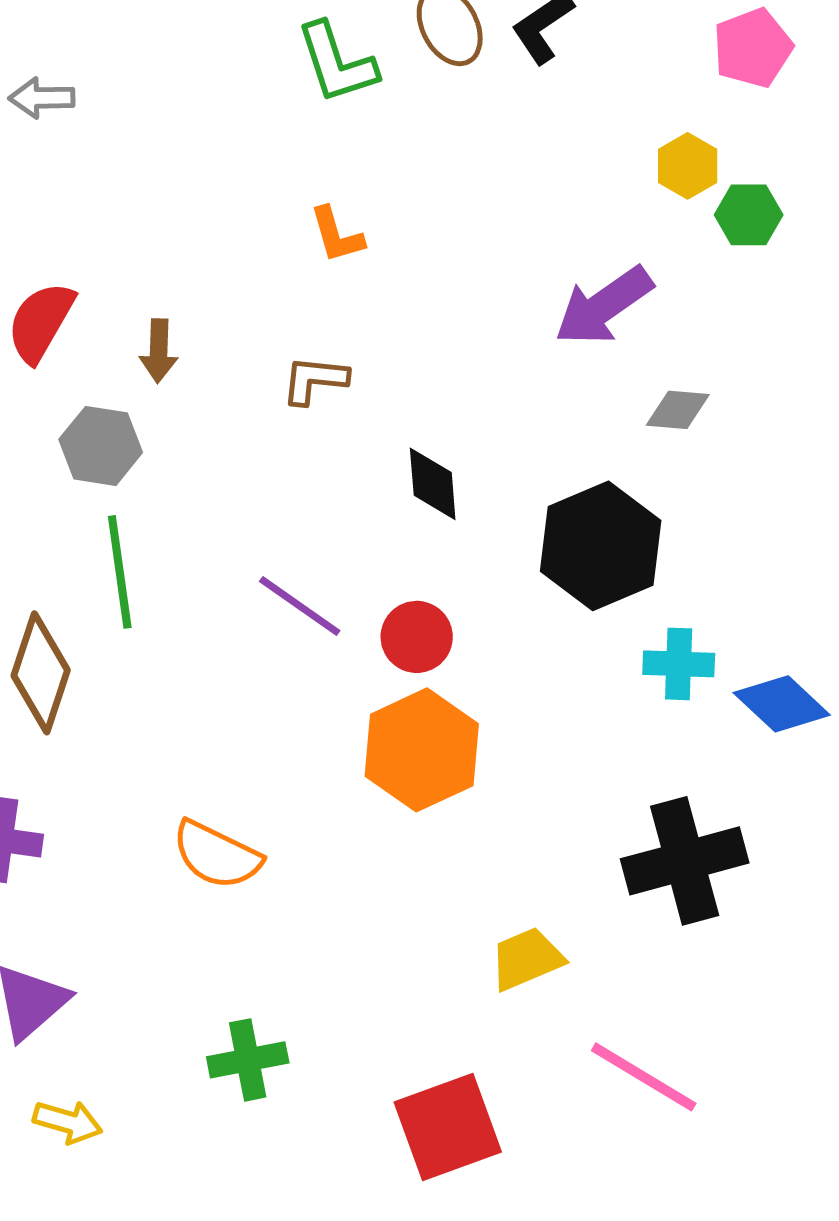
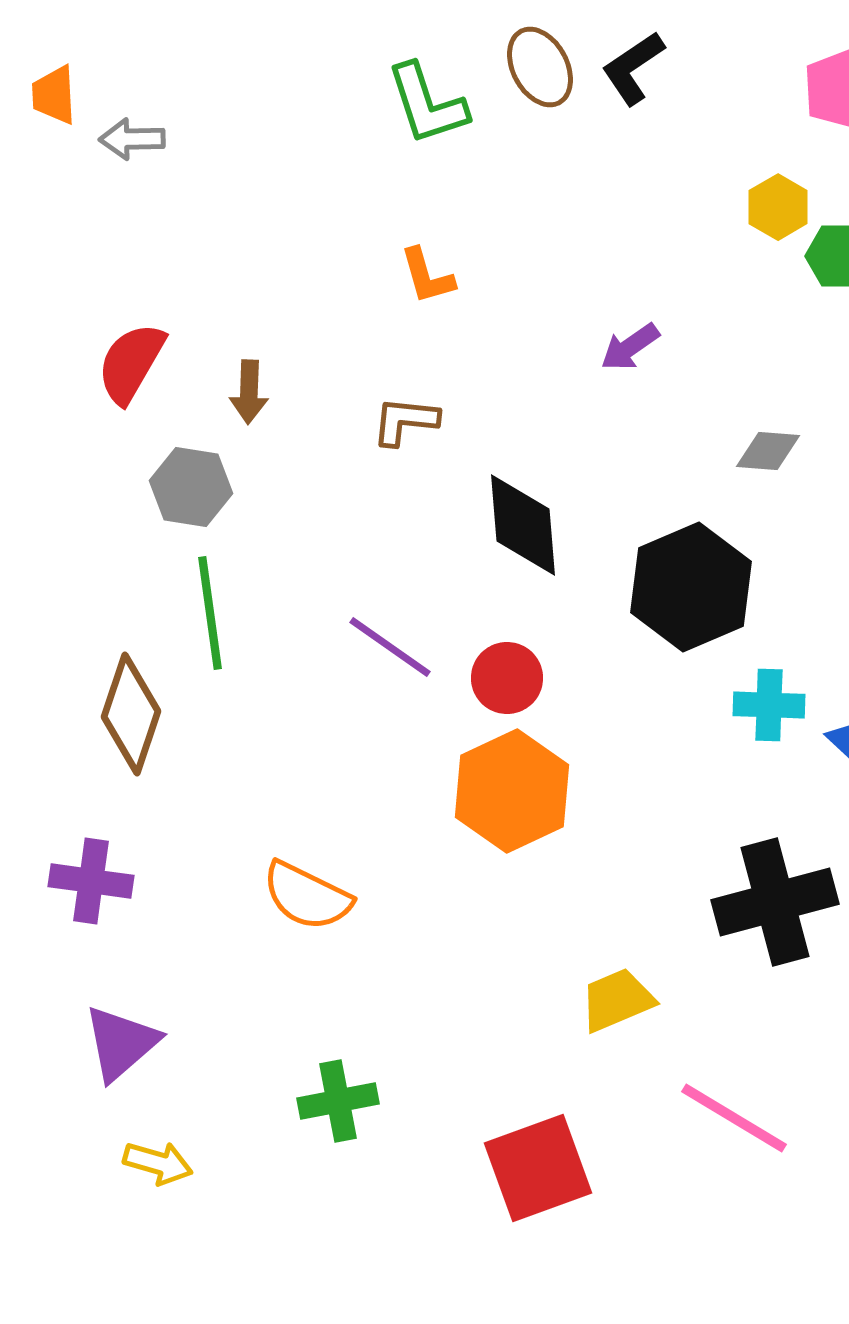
purple arrow: (604, 306) -> (630, 347), moved, size x0.6
black diamond: (433, 484) -> (523, 525), size x1.4

